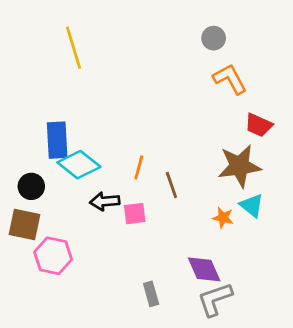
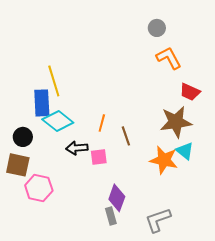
yellow line: (73, 48) -> (54, 81), moved
orange star: (223, 218) -> (164, 160), size x1.8
purple diamond: (204, 269) -> (117, 198), moved, turned 44

